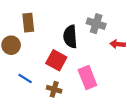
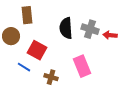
gray cross: (96, 24) -> (90, 29), moved
red square: (56, 60) -> (37, 50), moved

